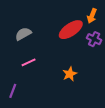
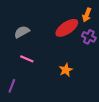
pink line: (29, 62) -> (27, 59), turned 48

